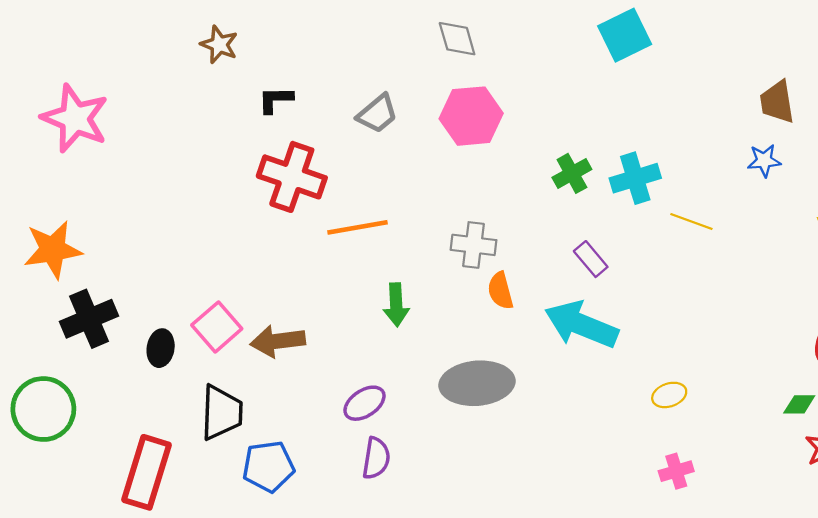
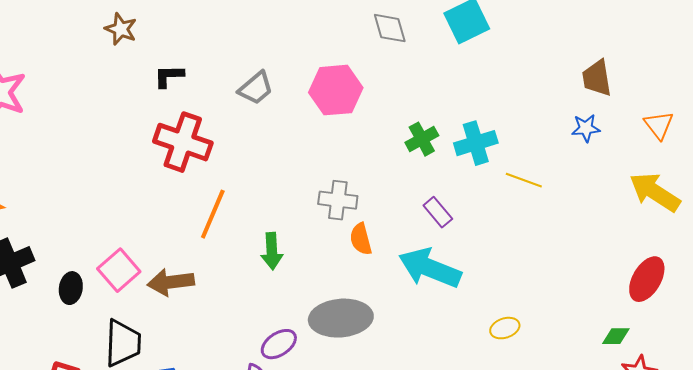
gray diamond: (457, 39) -> (390, 28), moved
orange line: (357, 227) -> (213, 214), moved, turned -57
purple ellipse: (364, 403) -> (279, 344), moved

